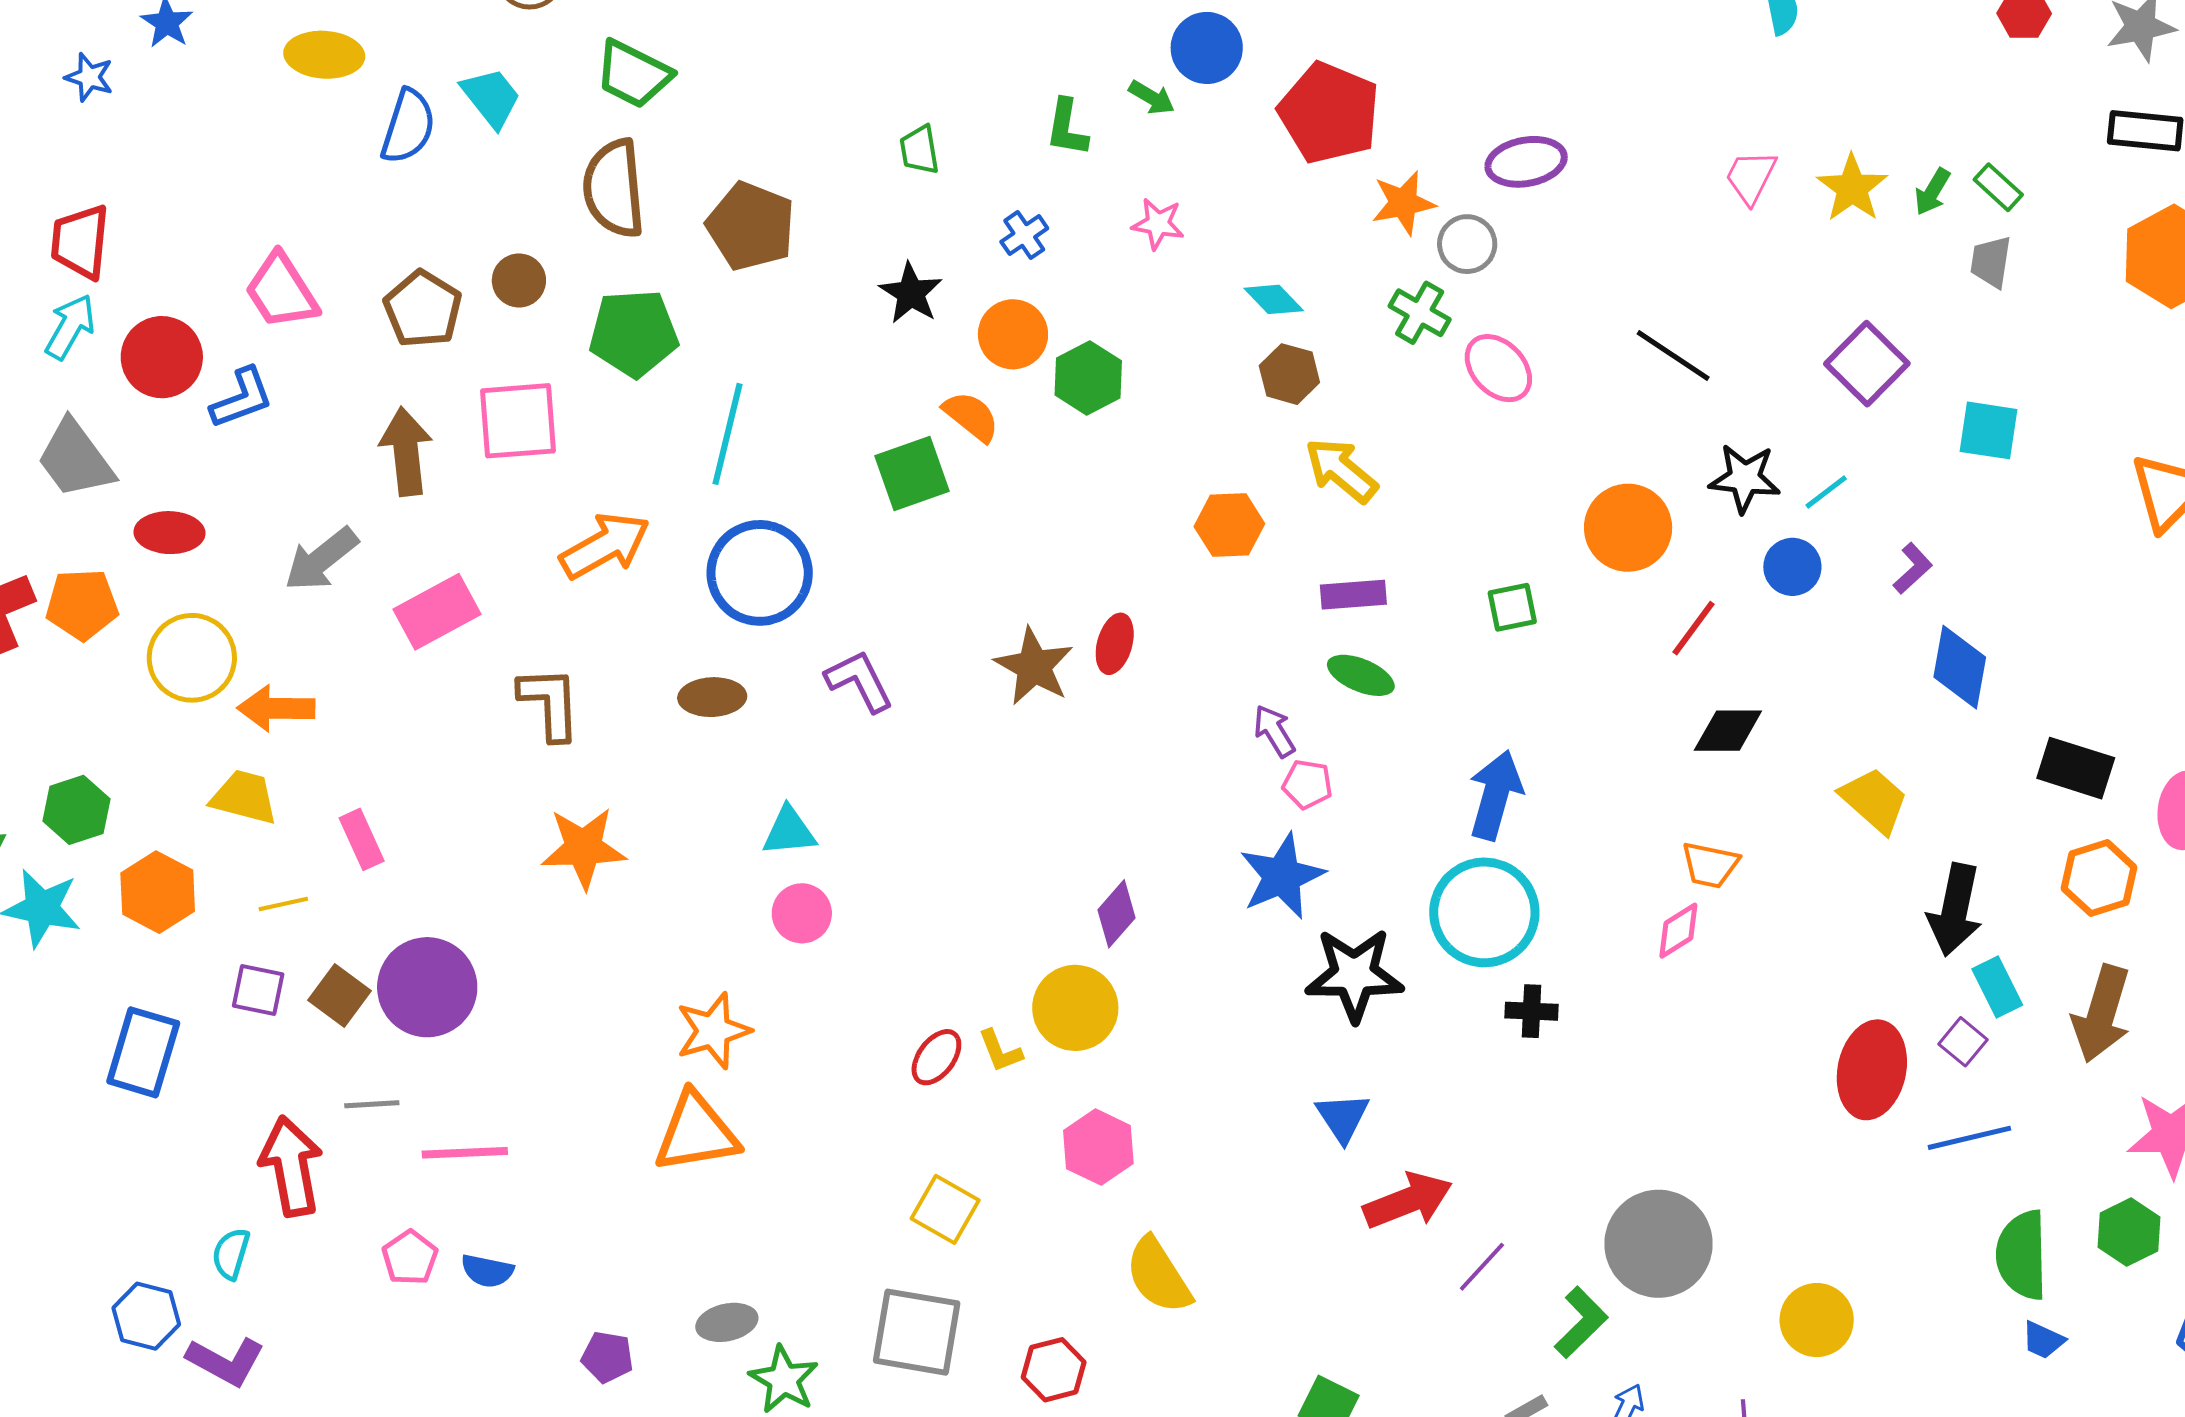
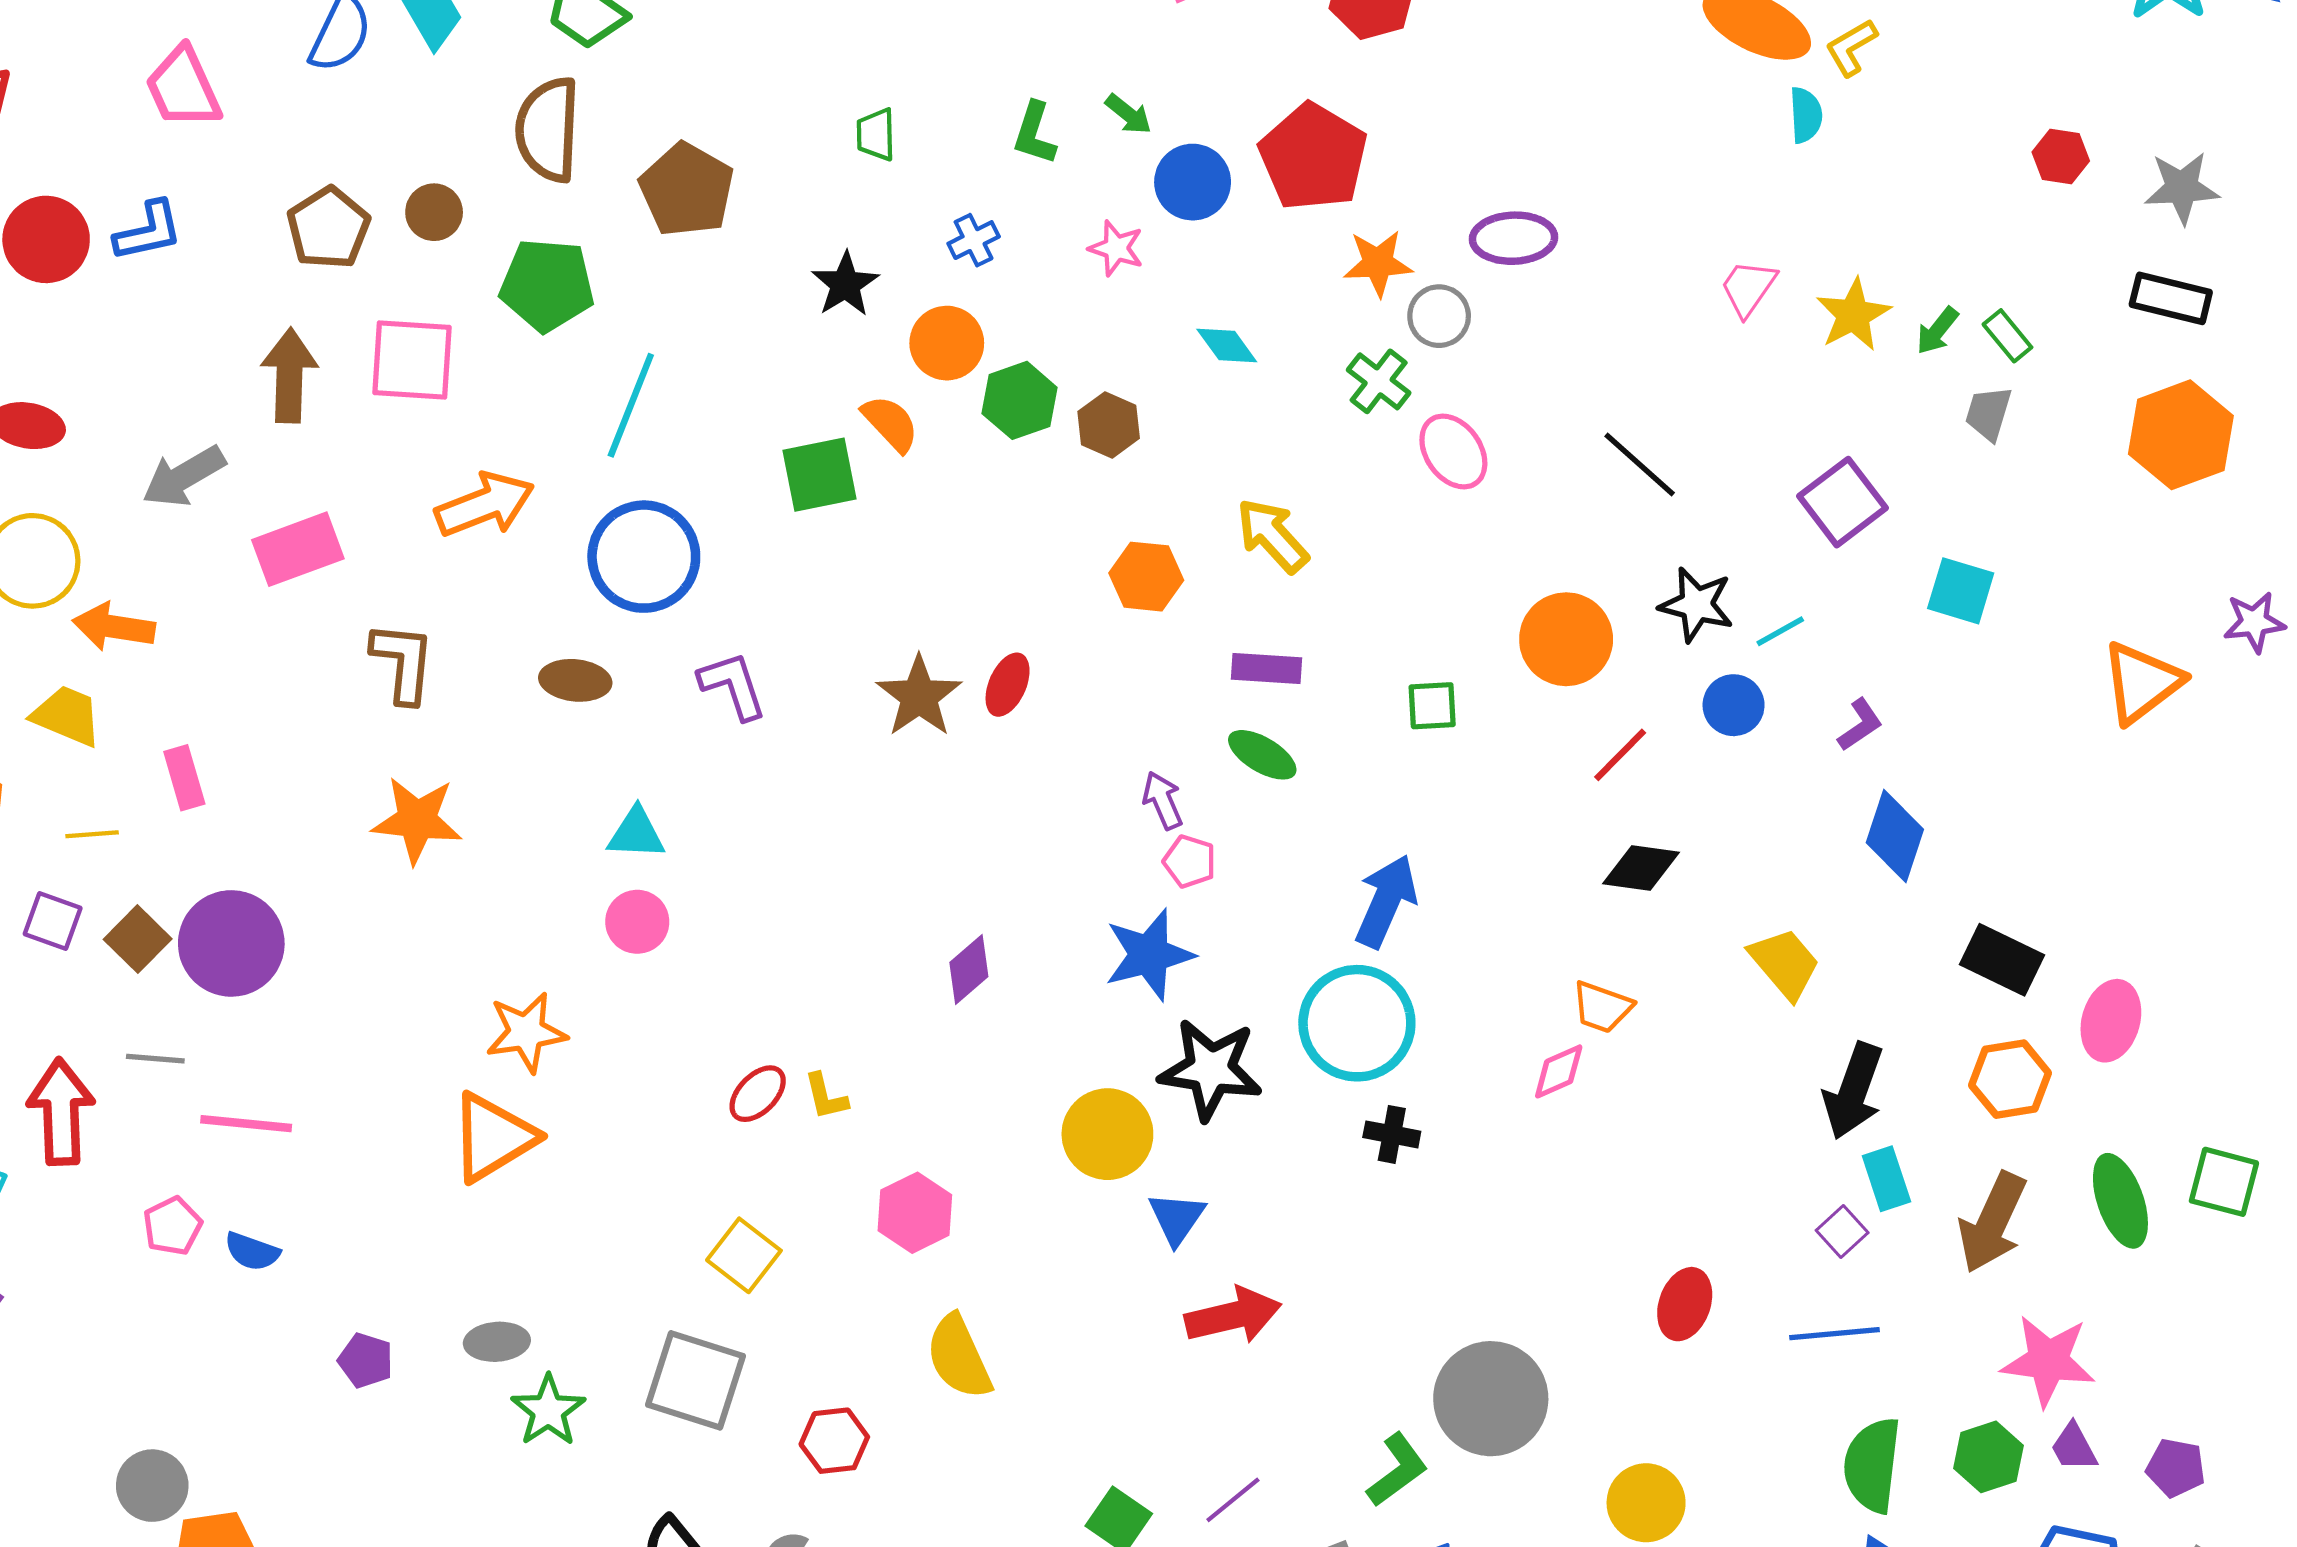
blue circle: (1207, 48) -> (1193, 182), moved
pink trapezoid: (281, 291) -> (183, 88), moved
brown hexagon: (1289, 374) -> (1109, 425), moved
blue L-shape: (242, 398) -> (148, 231), moved
yellow circle: (1075, 1008) -> (1107, 1134), moved
red ellipse: (1872, 1070) -> (1685, 1304), moved, size x0.7
orange triangle: (696, 1133) -> (493, 1137), turned -30
purple line: (1482, 1267) -> (1233, 1500), moved

